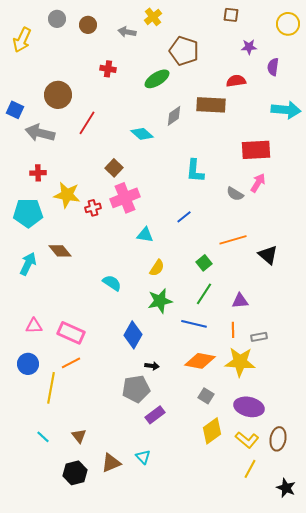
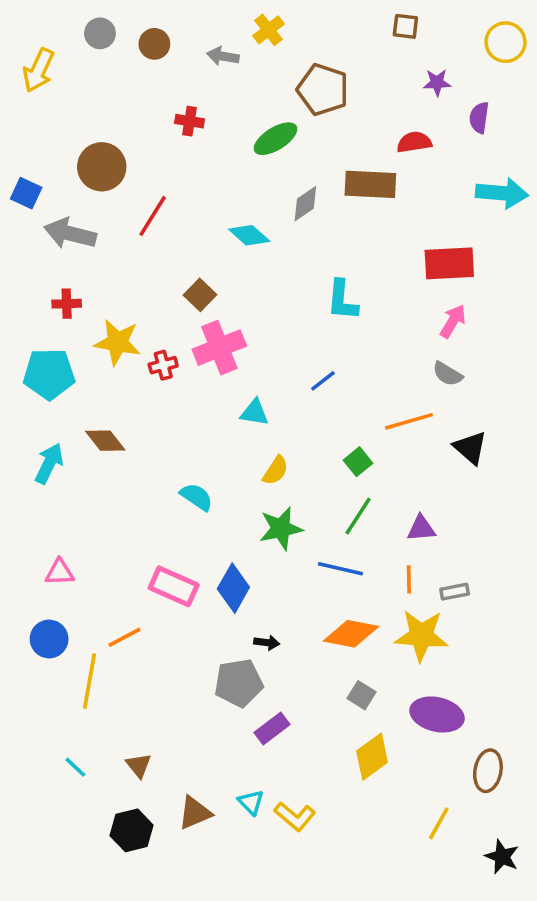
gray semicircle: (235, 194) -> (448, 374), moved
pink rectangle: (71, 333) -> (174, 586), moved
yellow L-shape: (247, 440) -> (295, 816), moved

